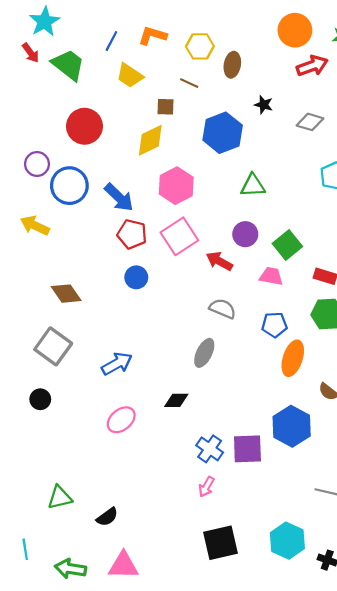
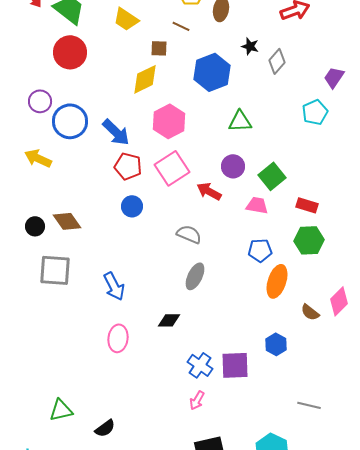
gray diamond: (310, 122) -> (277, 61), moved, turned -65
red circle: (84, 126) -> (70, 52), moved
gray semicircle: (223, 309) -> (189, 234), moved
gray square: (53, 346) -> (55, 270), turned -32
blue arrow: (117, 364) -> (114, 286), turned 92
black circle: (40, 399) -> (35, 226), moved
pink ellipse: (121, 420) -> (118, 338), turned -44
blue hexagon: (292, 426) -> (276, 344), size x0.6

